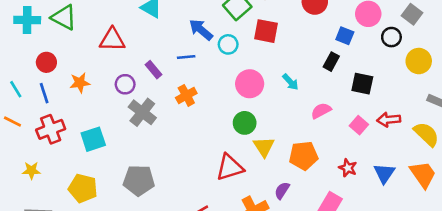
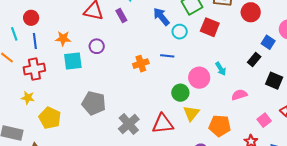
blue line: (186, 57) -> (167, 56), moved
red circle: (46, 62) -> (31, 18), moved
purple rectangle: (154, 70) -> (121, 15), moved
pink circle: (250, 84) -> (199, 78), moved
gray cross: (142, 112) -> (129, 124), moved
pink square: (359, 125) -> (264, 120), moved
cyan square: (93, 139) -> (73, 61), moved
yellow star: (31, 170) -> (28, 98), moved
gray pentagon: (139, 180) -> (94, 103), moved

